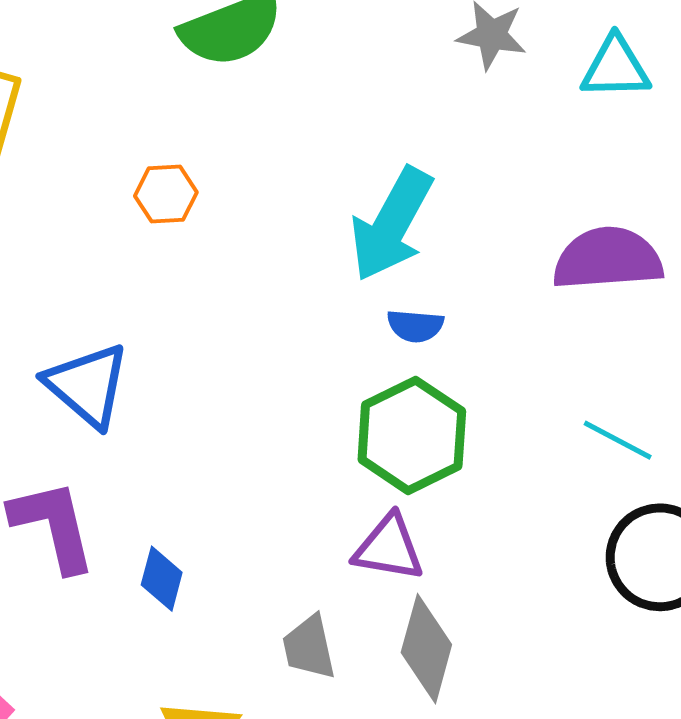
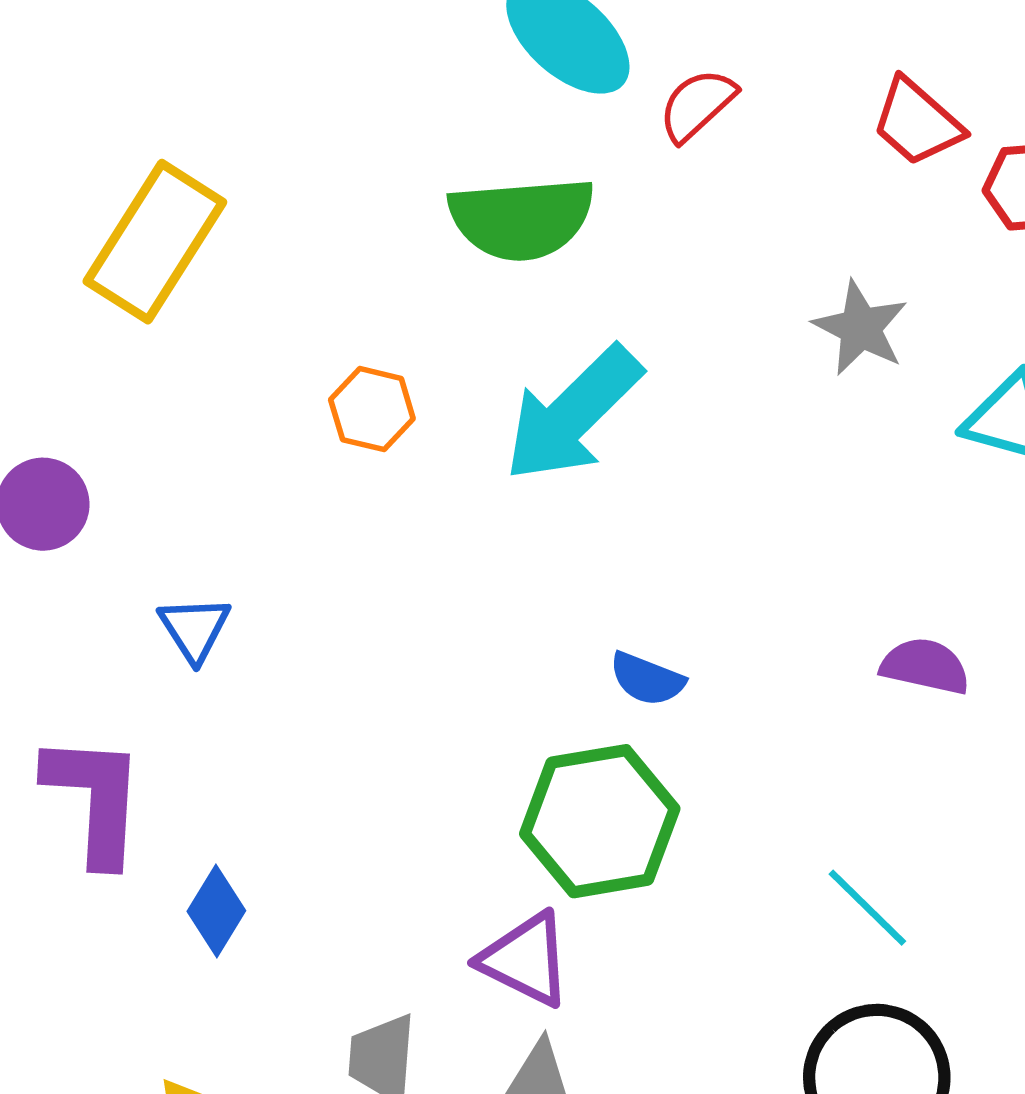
cyan arrow: (392, 224) -> (573, 414), moved
purple semicircle: (608, 259) -> (925, 666), size x0.6
blue triangle: (87, 385) -> (194, 629), size x0.6

